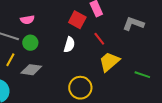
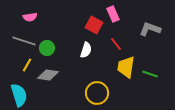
pink semicircle: (27, 20) -> (30, 17), moved
yellow trapezoid: (109, 62) -> (126, 67), turned -40
green line: (142, 75) -> (150, 74), moved

